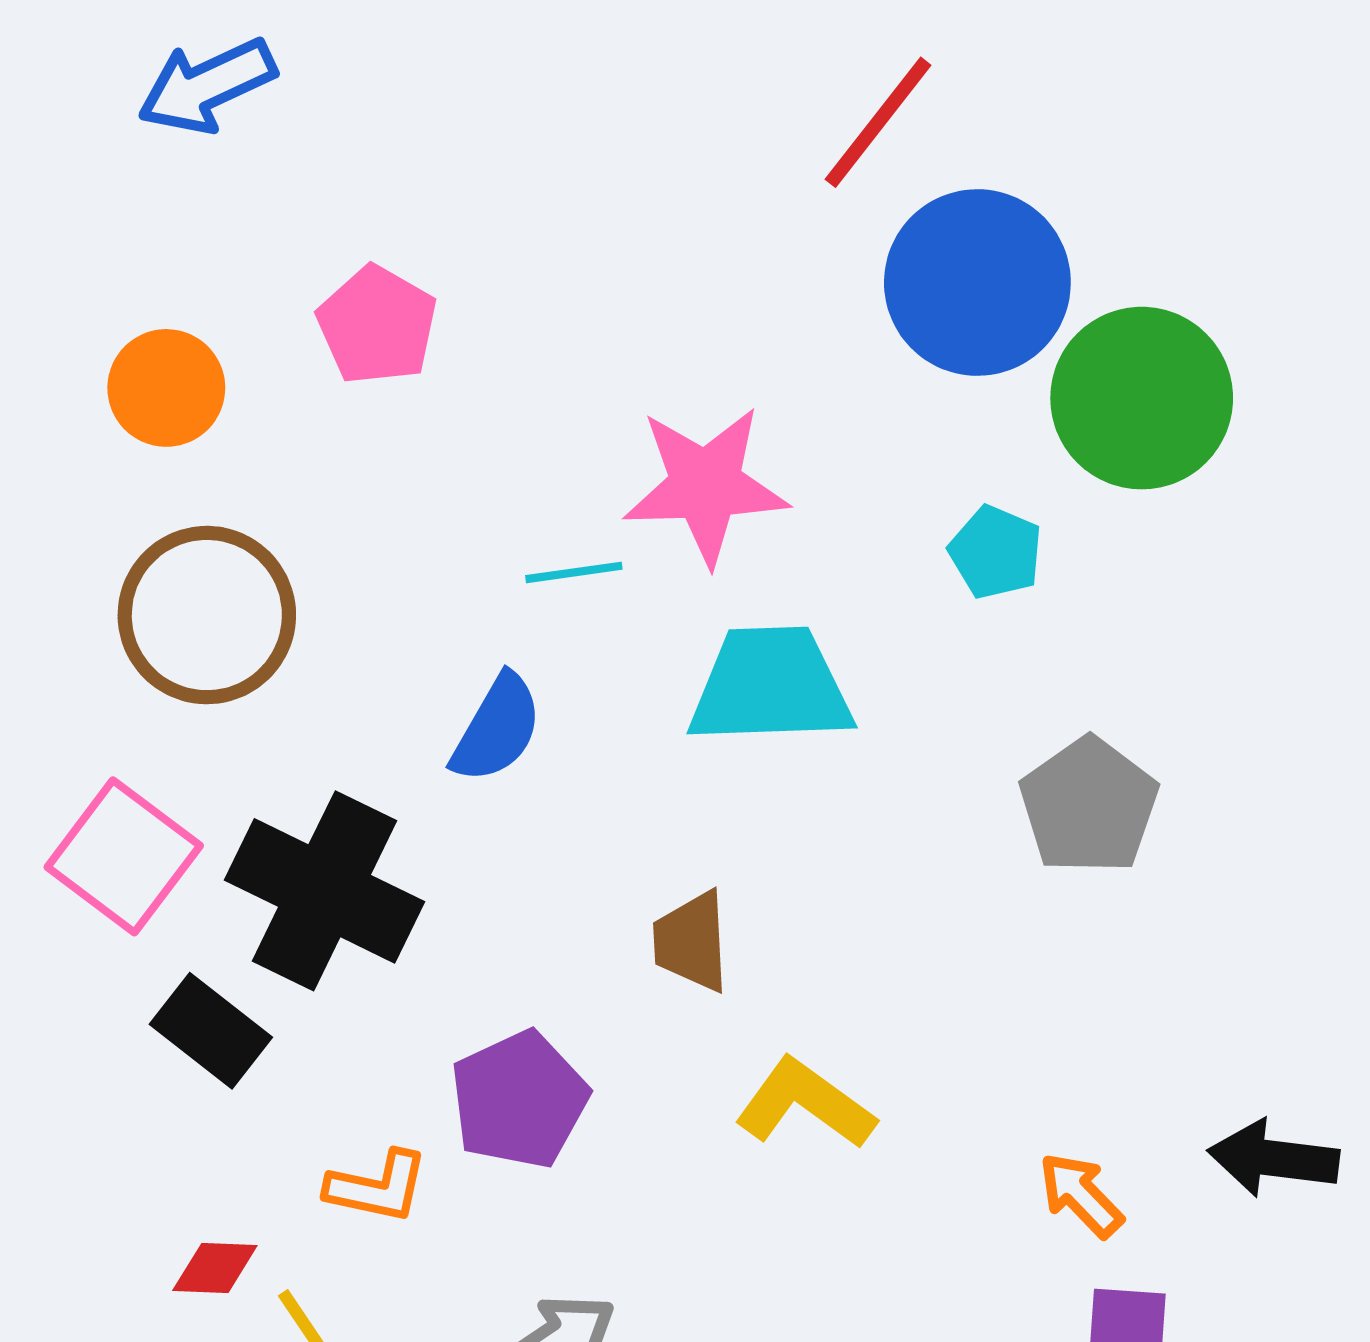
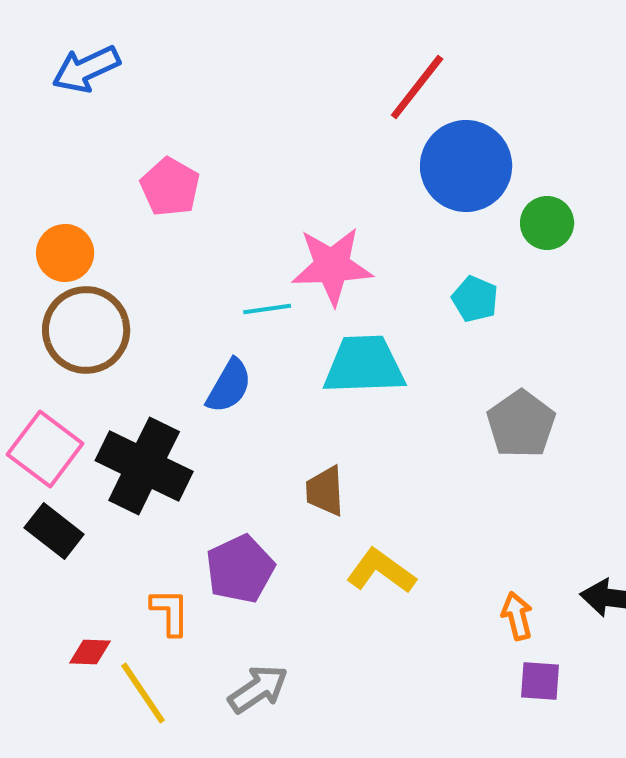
orange circle: (166, 388) -> (65, 253), moved
green circle: (1142, 398) -> (547, 223), size x0.6
black rectangle: (211, 1031) -> (54, 531), moved
orange L-shape: (377, 1187) -> (170, 612), turned -102
orange arrow: (1081, 1195) -> (517, 616), turned 30

